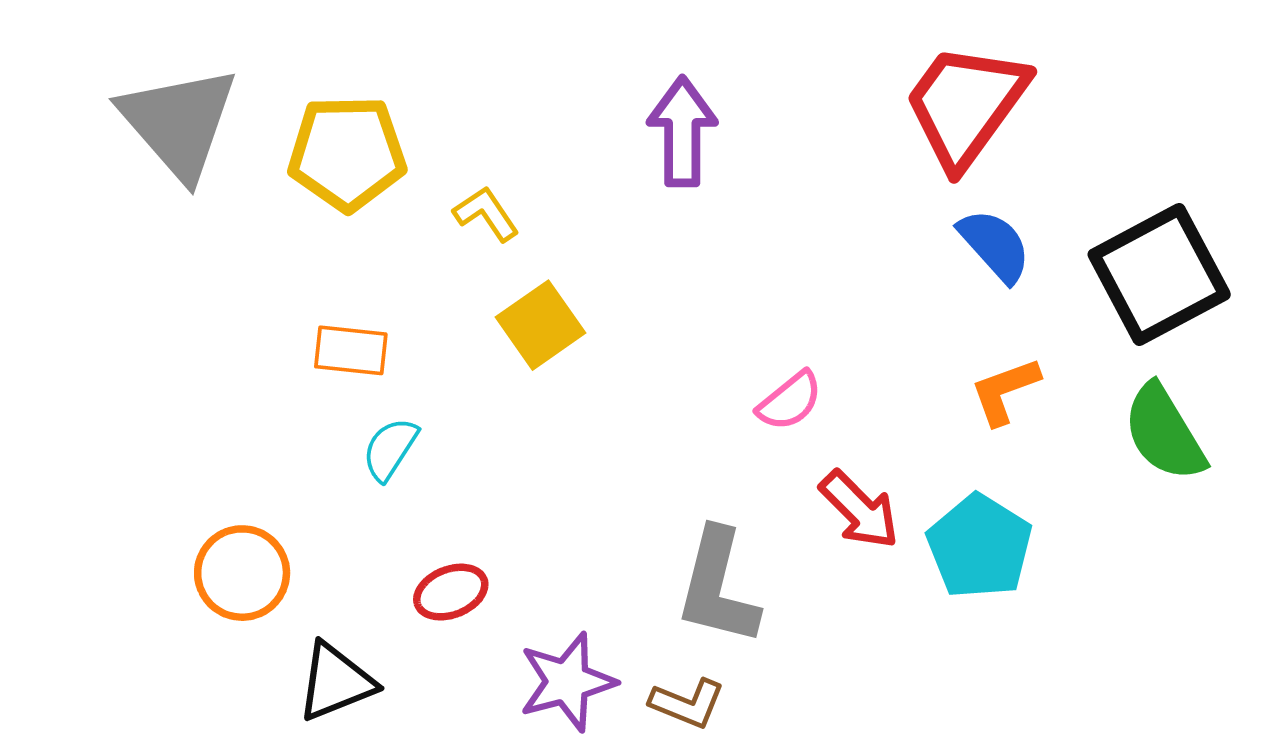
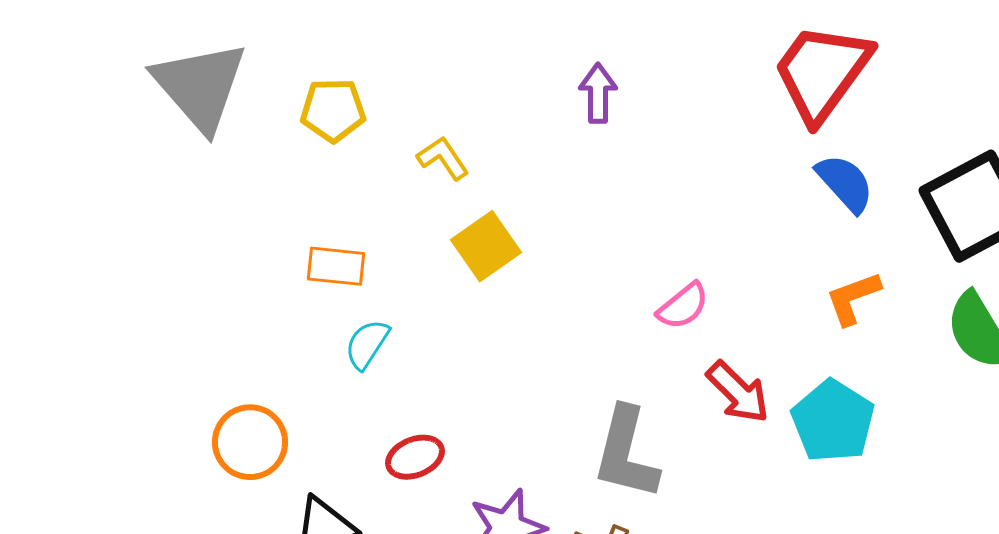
purple arrow: (682, 132) -> (598, 93), size x0.7
yellow pentagon: (347, 153) -> (333, 110), size x0.7

